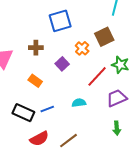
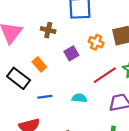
orange cross: (82, 48) -> (96, 42), turned -32
black rectangle: (23, 113) -> (19, 78), moved

